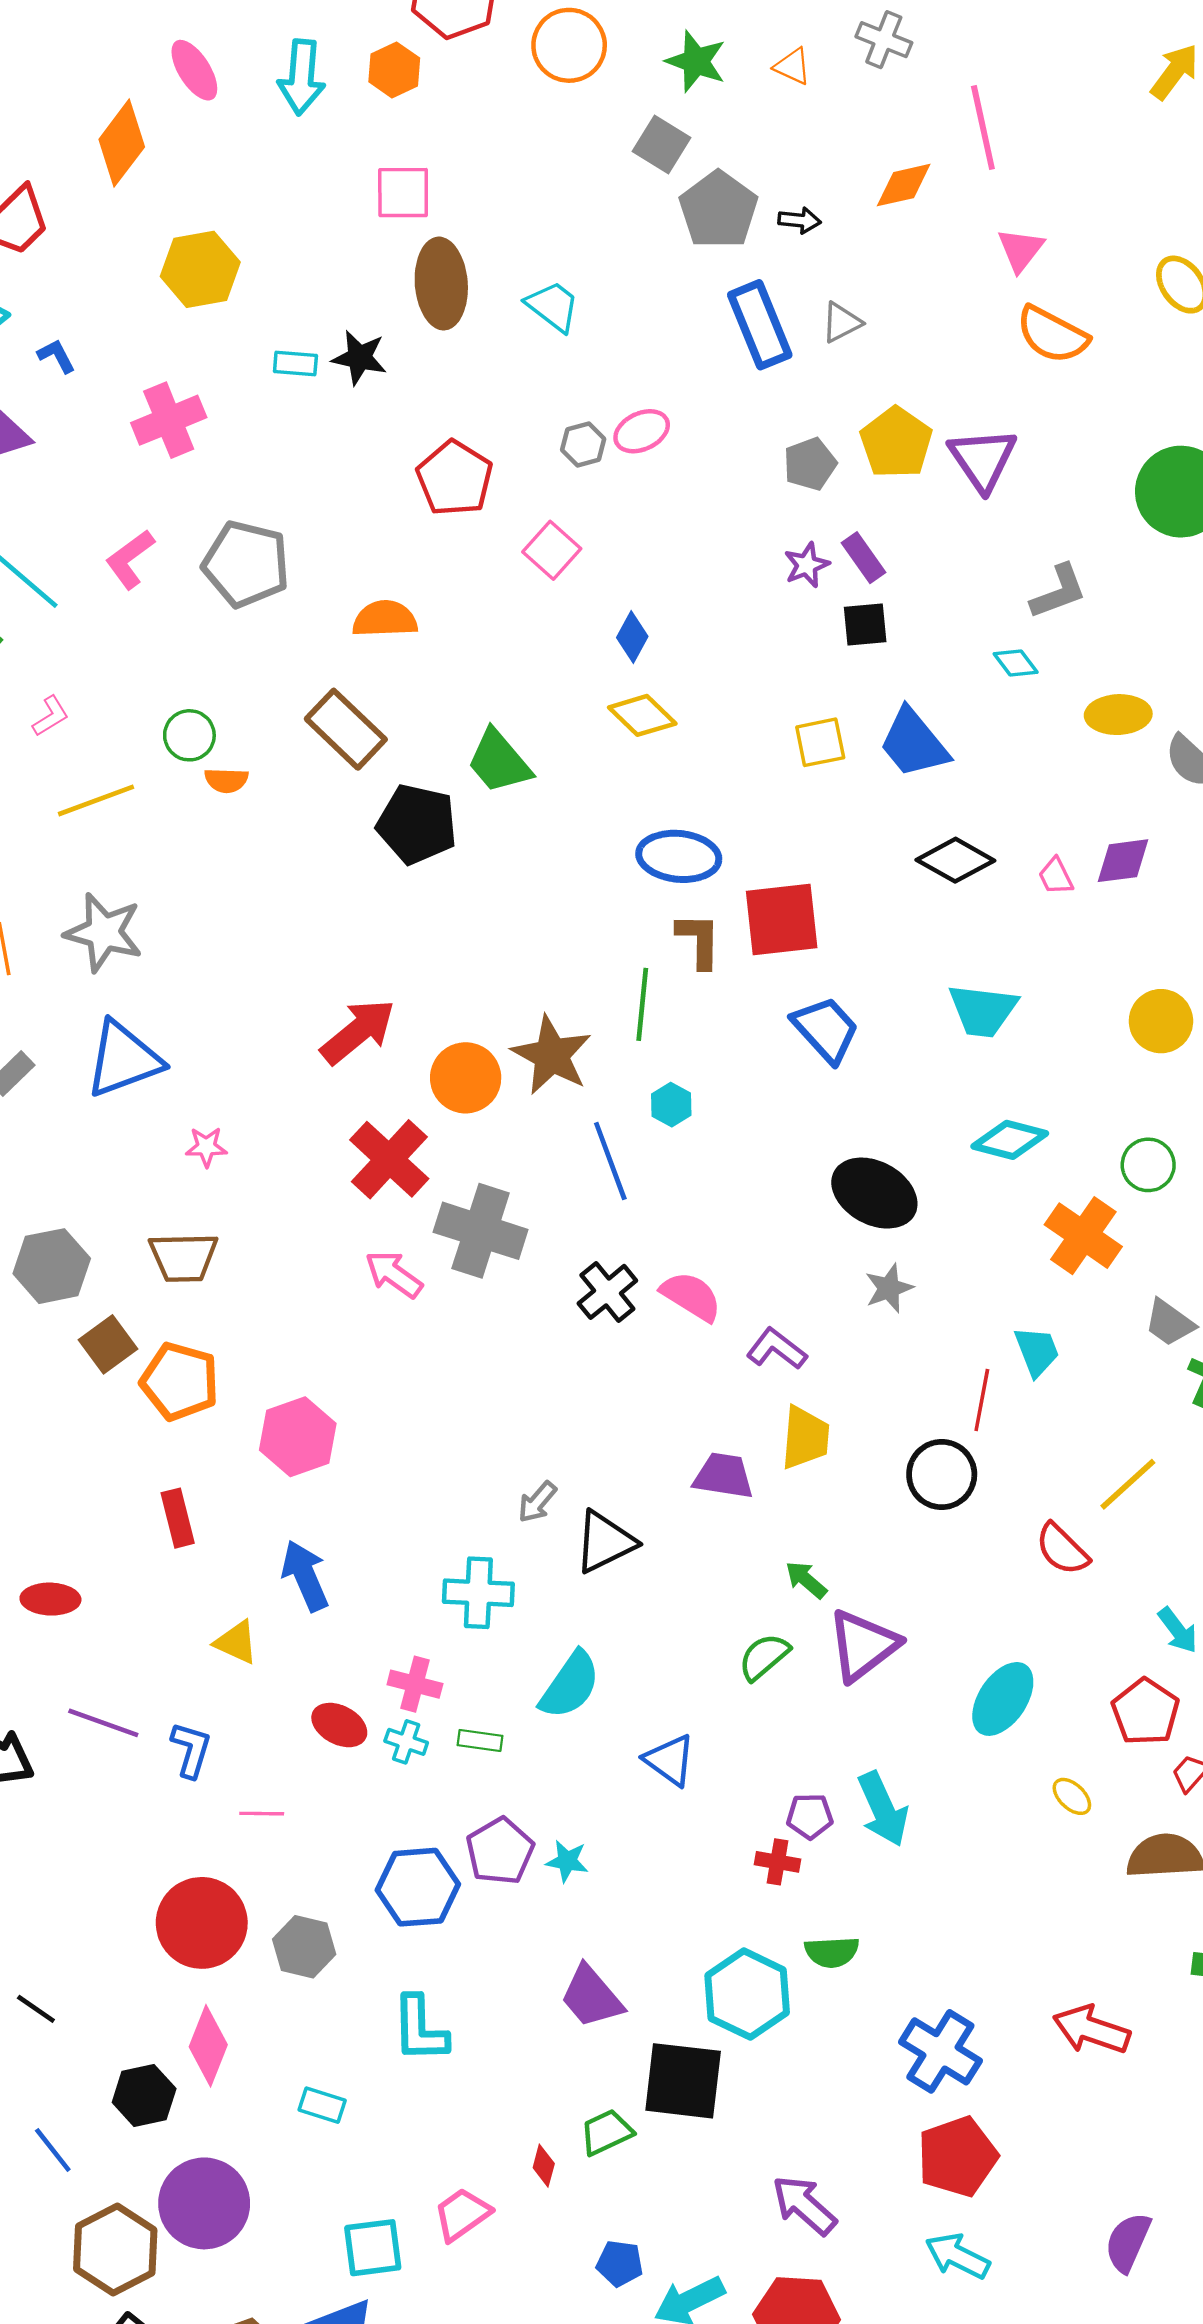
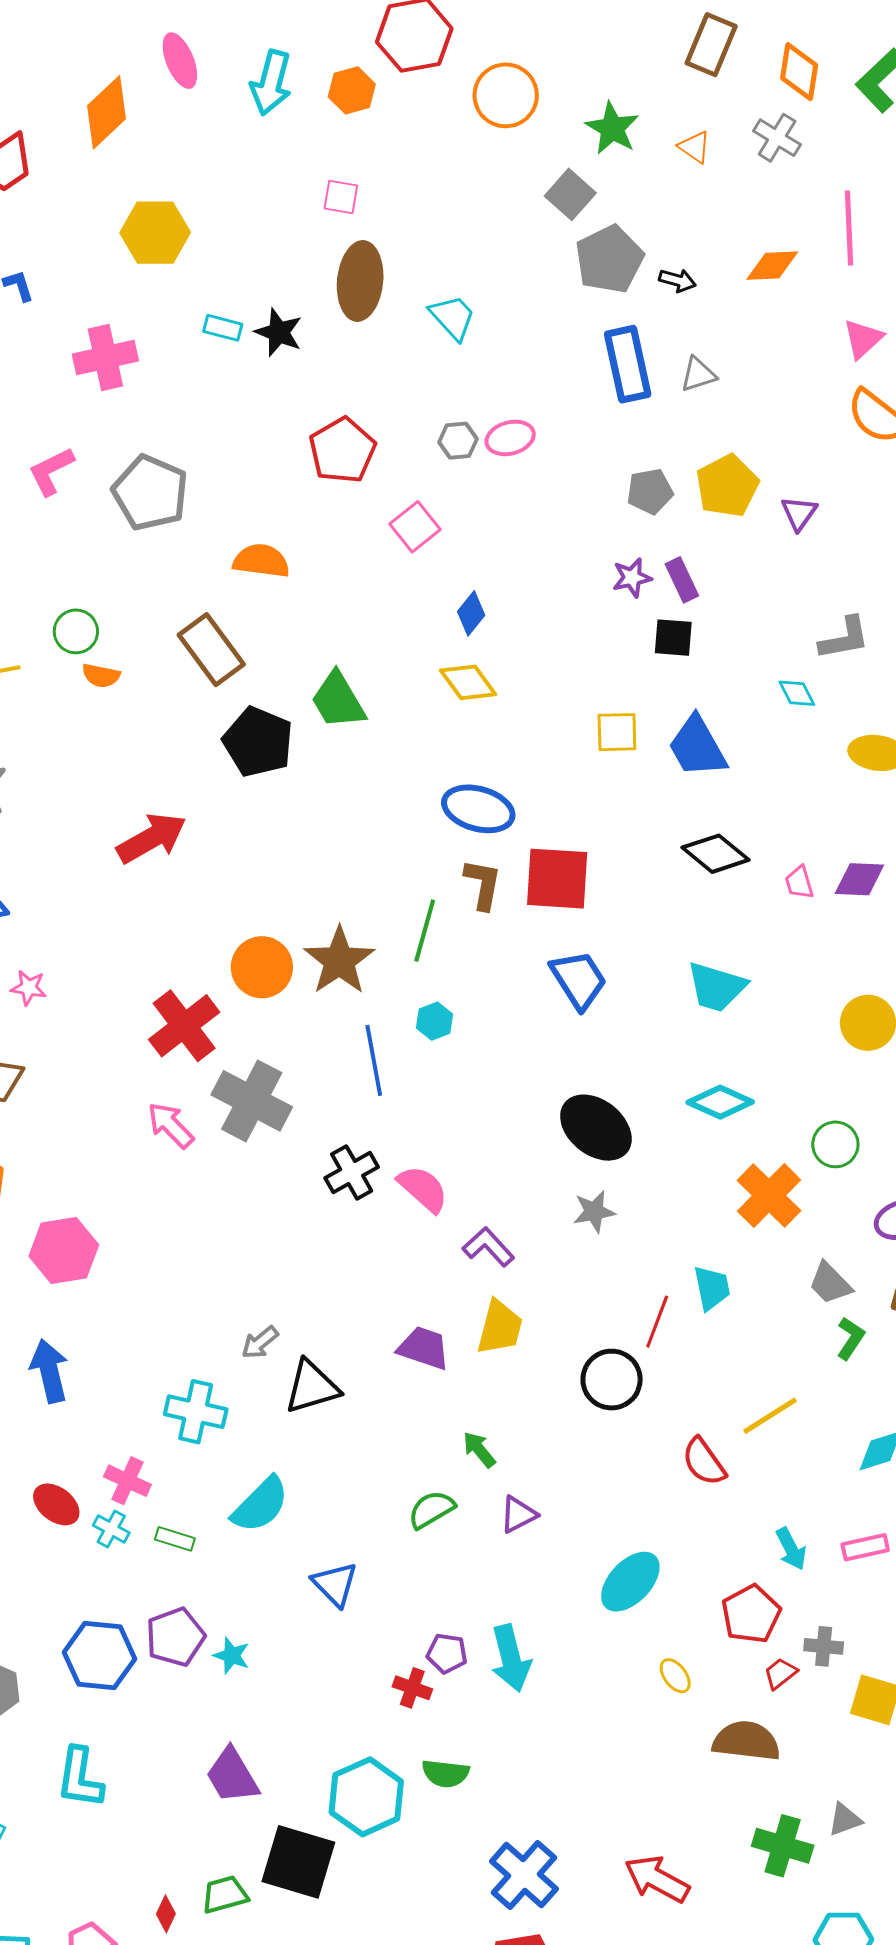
pink square: (403, 193) -> (341, 197), size x0.7
purple triangle: (983, 459) -> (799, 513), size x0.6
red arrow: (358, 1032) -> (152, 838), moved
purple triangle: (863, 1645) -> (518, 1514), size x0.6

